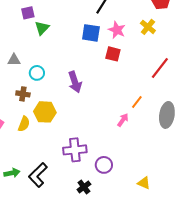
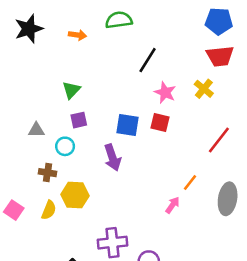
purple square: (28, 13) -> (79, 120), moved
blue square: (91, 33) -> (128, 125), moved

